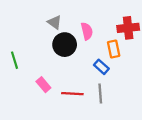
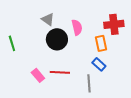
green line: (14, 60) -> (12, 43), moved
blue rectangle: (101, 67) -> (99, 64), moved
red line: (72, 94) -> (60, 72), moved

